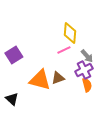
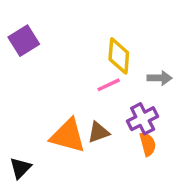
purple square: (14, 55) -> (24, 41), moved
gray arrow: (87, 56) -> (160, 78), moved, turned -48
black triangle: (12, 99) -> (20, 168), turned 32

